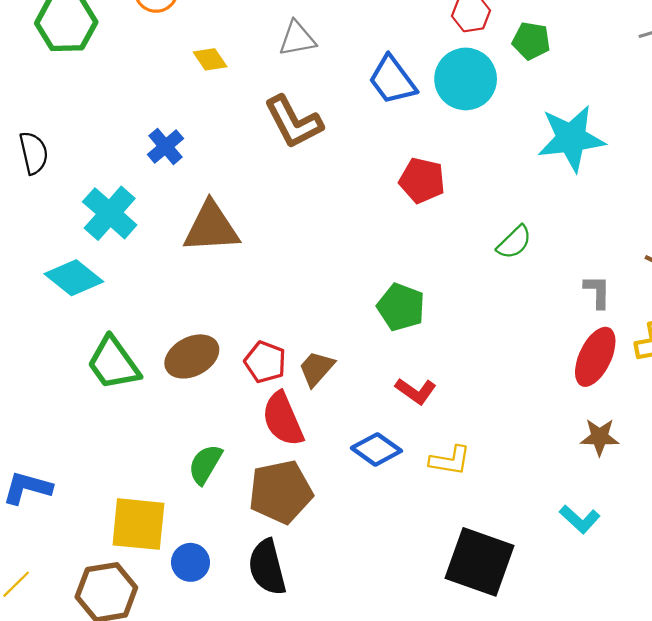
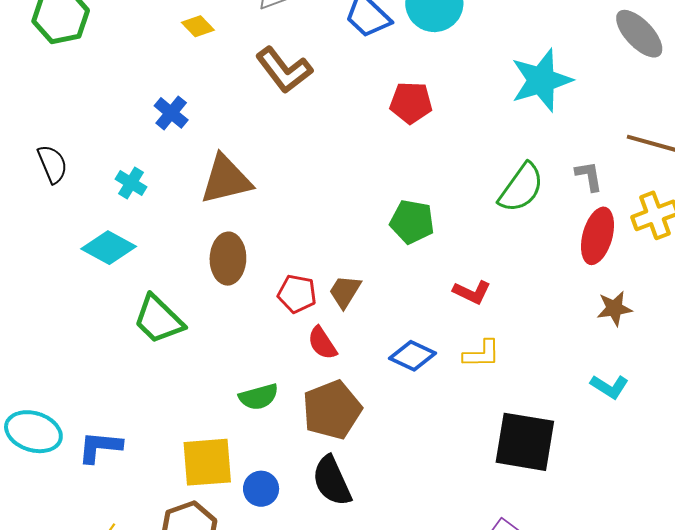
cyan star: (571, 138) -> (541, 80), moved
black semicircle: (34, 153) -> (52, 164), moved
cyan cross: (110, 213) -> (131, 183), size x0.6
green semicircle: (514, 242) -> (521, 188), moved, size x1.5
brown ellipse: (192, 356) -> (228, 259), moved, turned -51
red L-shape: (416, 391) -> (472, 292), moved
red semicircle: (283, 419) -> (322, 343), size x0.7
green semicircle: (205, 464) -> (259, 397), turned -126

